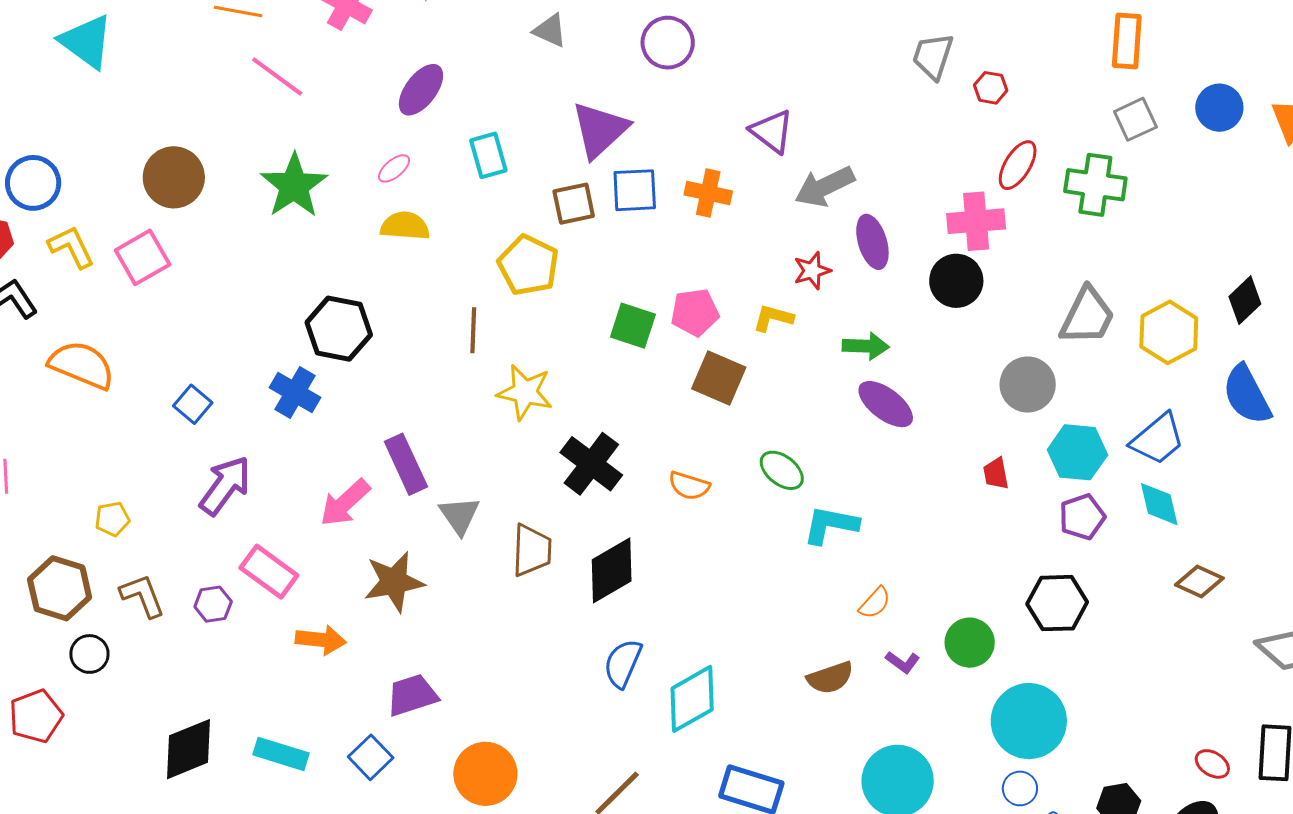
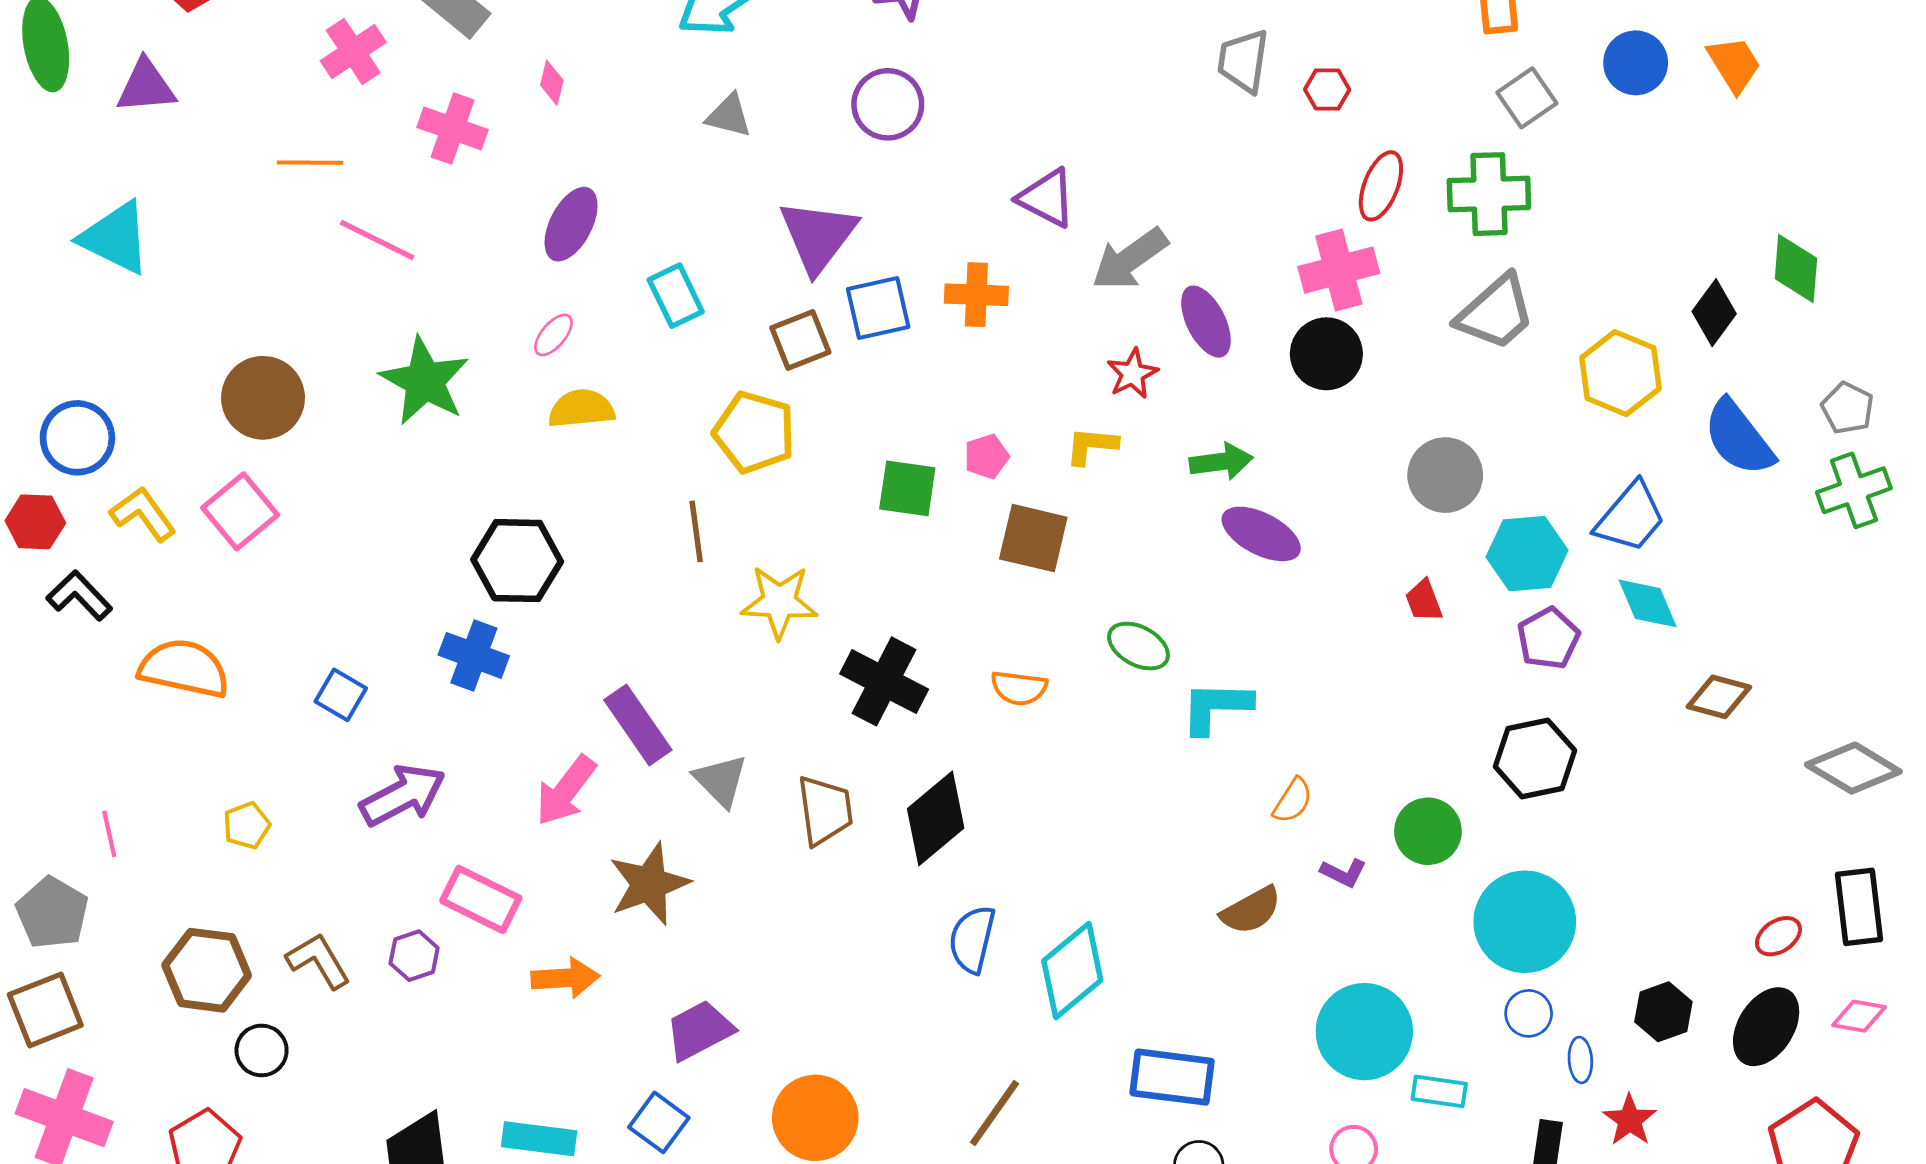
pink pentagon: (695, 312) -> (986, 456), size x0.7
gray trapezoid: (1087, 316) -> (1496, 313), moved, turned 32
purple arrow: (225, 486) -> (403, 795), turned 36
yellow pentagon: (112, 519) -> (247, 825), moved
red ellipse: (1212, 764) -> (1778, 936), turned -56

